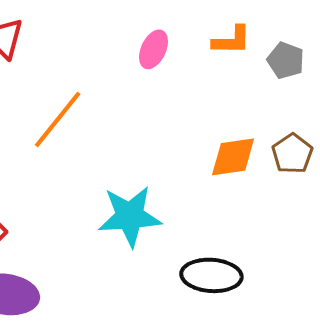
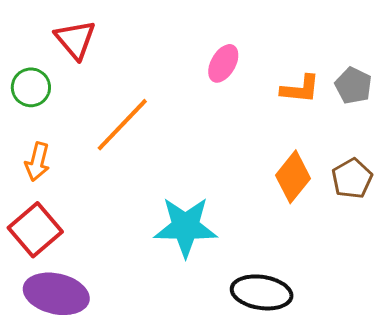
orange L-shape: (232, 40) -> (300, 89), moved
orange diamond: (233, 157) -> (293, 177), turned -48

